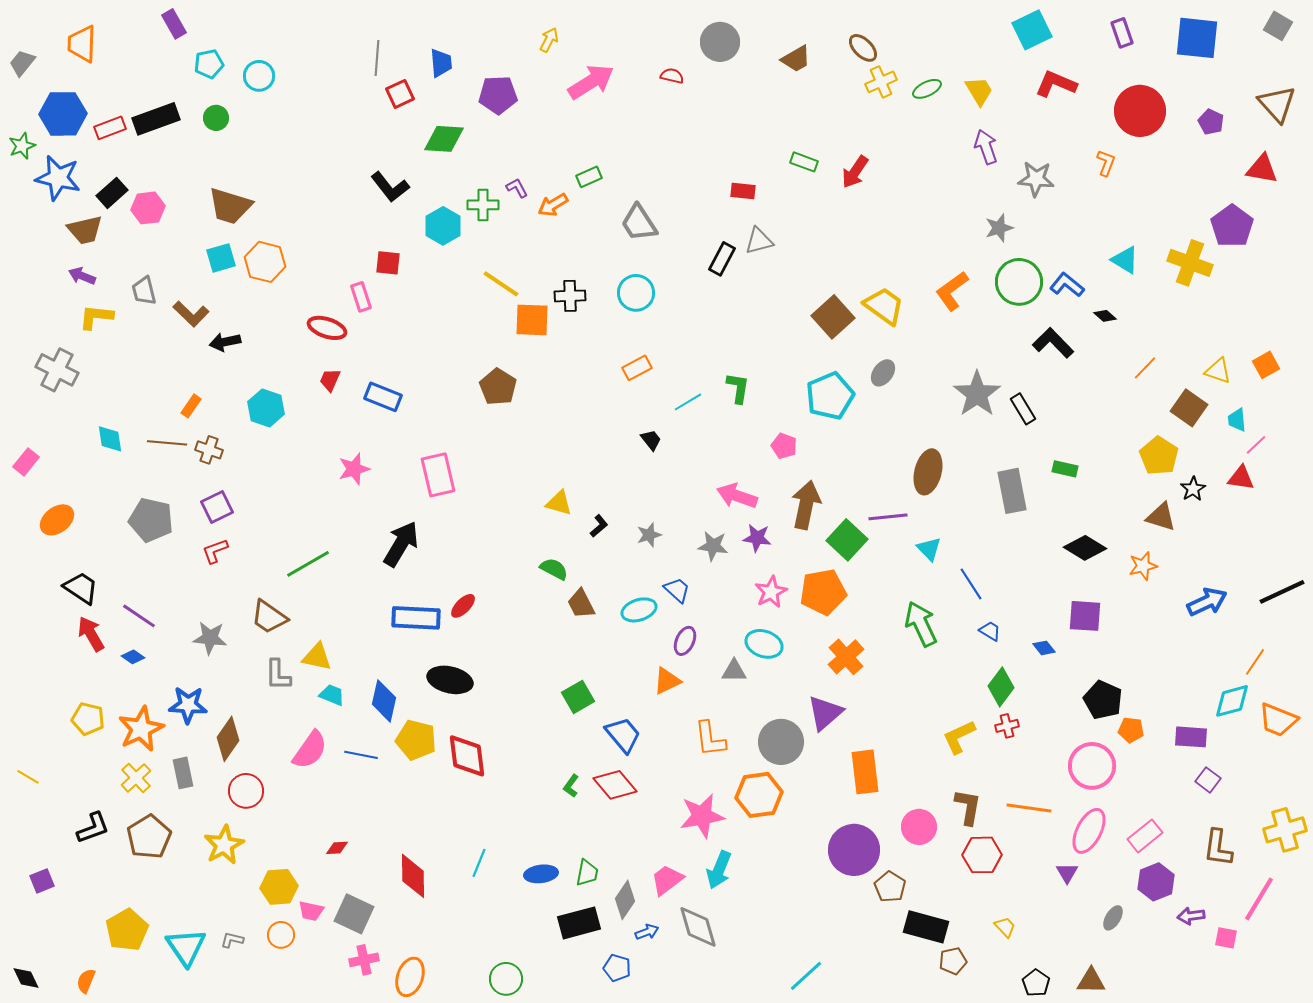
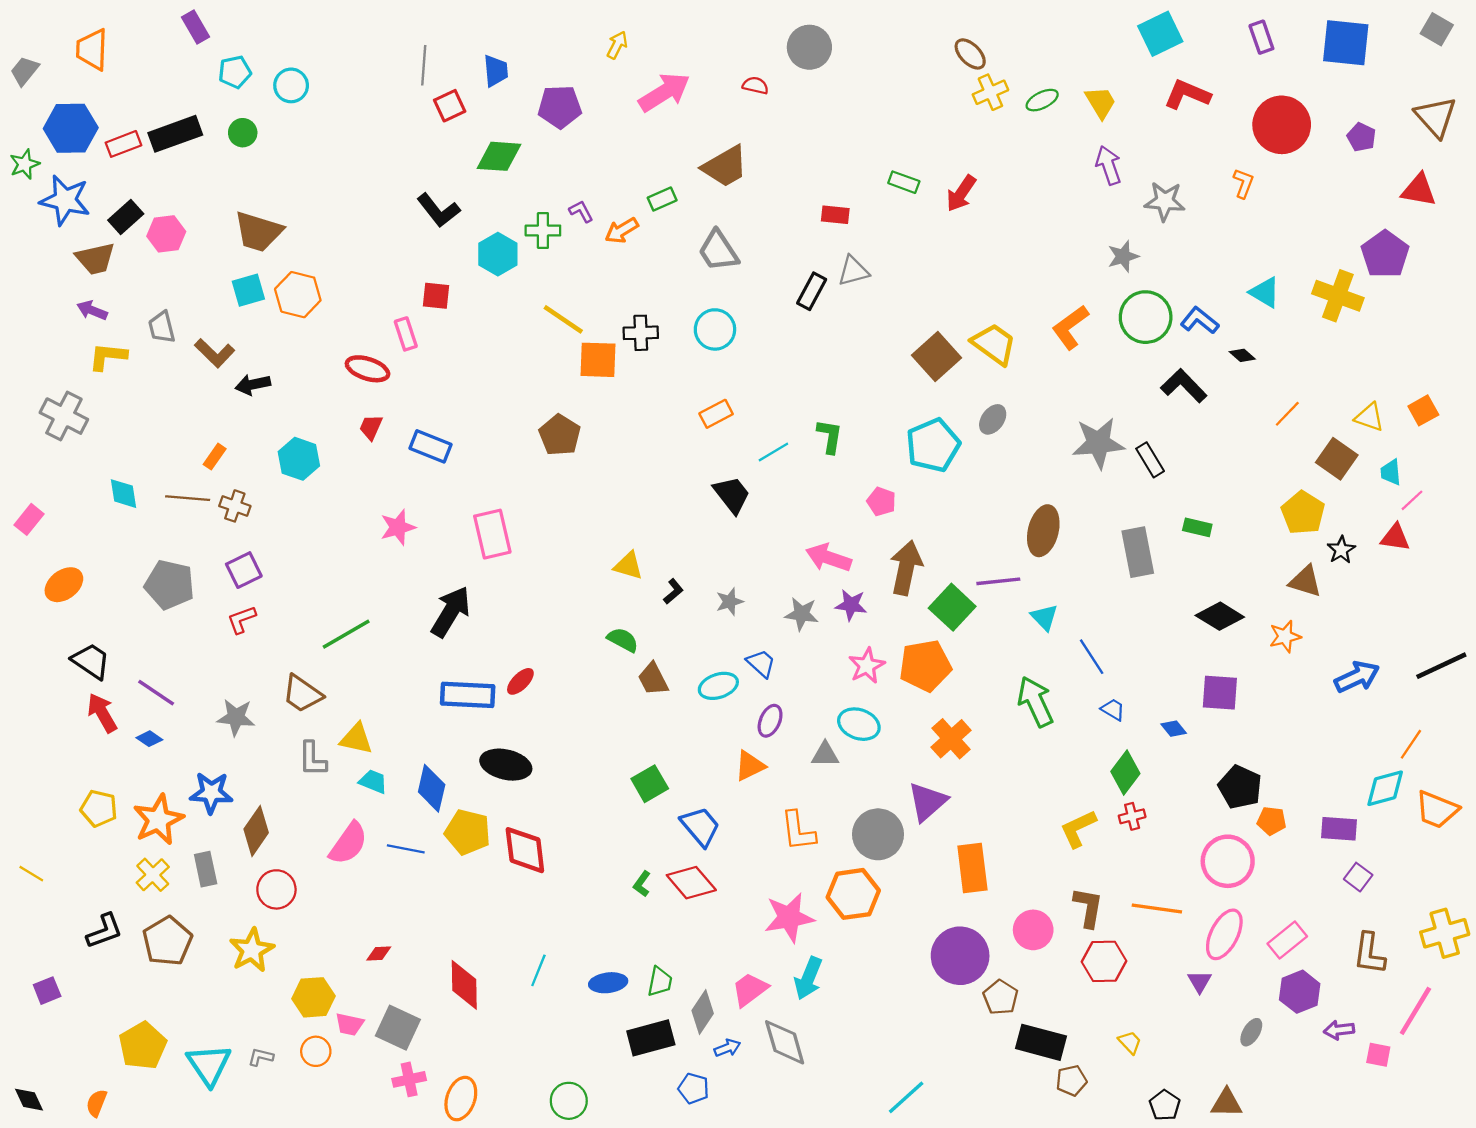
brown trapezoid: (796, 59) -> (725, 166), moved, size x1.4
gray star: (977, 394) -> (1098, 443), turned 30
black trapezoid: (651, 440) -> (732, 495), size x1.6

